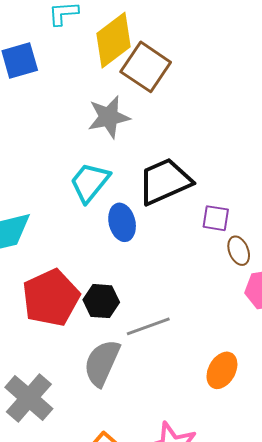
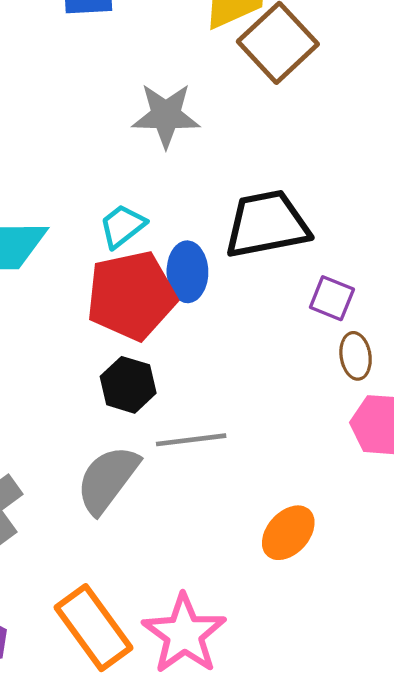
gray star: (109, 117) -> (166, 115), moved
cyan trapezoid: (90, 182) -> (122, 226), moved, size x0.7
red pentagon: (51, 298) -> (131, 296), moved

